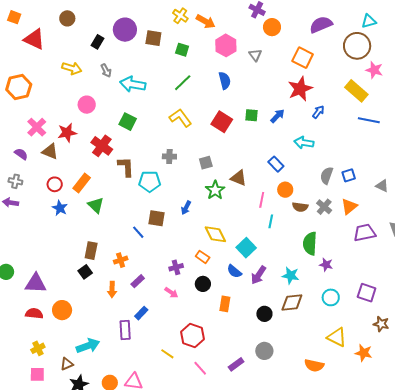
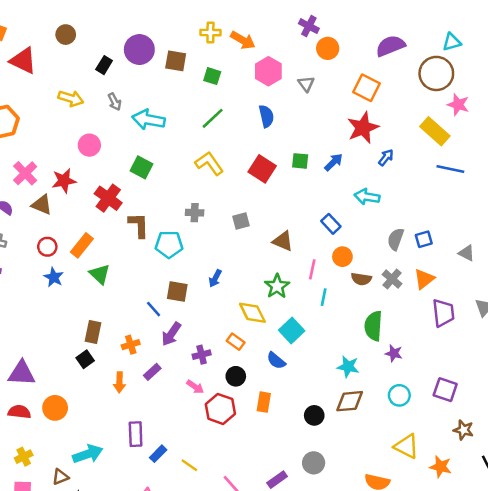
yellow cross: (180, 16) -> (210, 33), turned -35
green star: (215, 190) -> (277, 286), moved
purple trapezoid: (365, 233) -> (443, 313), turned 95
purple arrow: (259, 275) -> (171, 334), moved
blue rectangle: (141, 313) -> (158, 454), moved
red hexagon: (192, 336) -> (220, 409), moved

